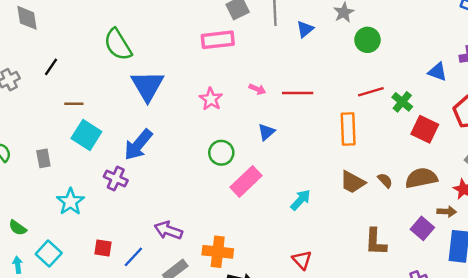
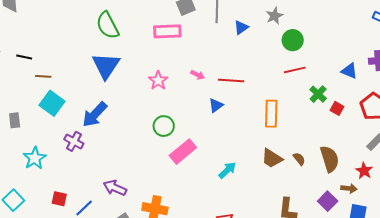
green semicircle: (118, 45) -> (108, 25), moved
black line: (51, 67) -> (24, 57), moved, turned 63
red line: (371, 92) -> (295, 70), moved
red square: (425, 129) -> (337, 108), moved, size x0.6
blue triangle: (266, 132) -> (216, 105), moved
brown semicircle: (421, 178) -> (330, 159), turned 80

